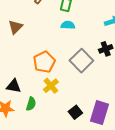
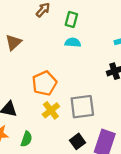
gray square: (81, 61) -> (82, 107), moved, turned 35
green semicircle: (31, 104) -> (26, 139), moved

